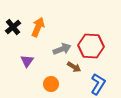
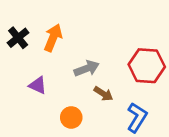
red hexagon: (91, 46) -> (147, 66), moved
purple triangle: (27, 61) -> (38, 85), turned -40

